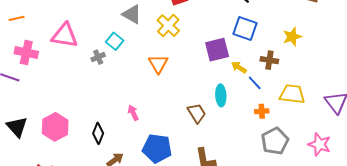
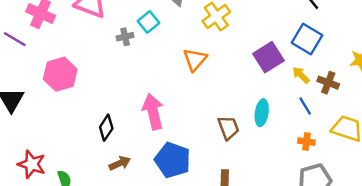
purple square: (217, 50) -> (268, 57), turned -30
yellow arrow: (239, 67) -> (301, 75), moved
pink arrow: (133, 113) -> (153, 112), size x1.8
pink hexagon: (55, 127) -> (60, 74), moved

